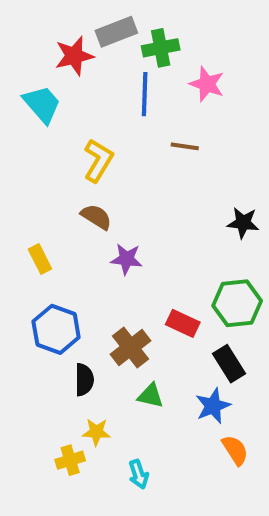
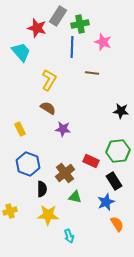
gray rectangle: (116, 32) -> (58, 16), turned -36
red star: (74, 56) -> (37, 28), turned 30
yellow star: (96, 432) -> (48, 215), size x1.5
yellow cross: (70, 460) -> (10, 211), moved

